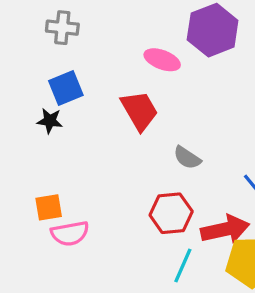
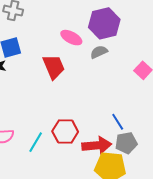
gray semicircle: (187, 158) -> (99, 52), moved, turned 114
cyan line: (183, 265) -> (36, 142), moved

